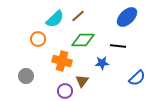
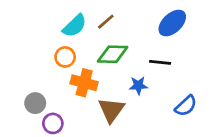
orange circle: (38, 39) -> (65, 57), moved
brown triangle: (82, 81) -> (111, 110), size x1.5
purple circle: (65, 91) -> (53, 123), moved

